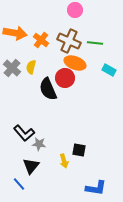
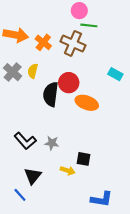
green line: (95, 43) -> (89, 25), moved
orange ellipse: (75, 63) -> (87, 103), moved
black semicircle: (48, 89) -> (51, 94), turned 30
gray star: (39, 144) -> (52, 143), moved
yellow arrow: (64, 161) -> (68, 171), turned -56

